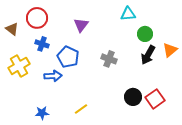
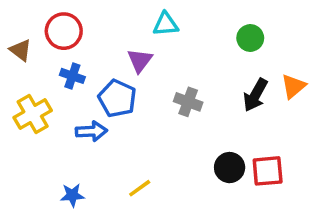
cyan triangle: (128, 14) -> (166, 24), moved
purple triangle: (81, 25) -> (140, 60), moved
green circle: (145, 34) -> (250, 38), moved
red square: (155, 99) -> (268, 171), turned 30

